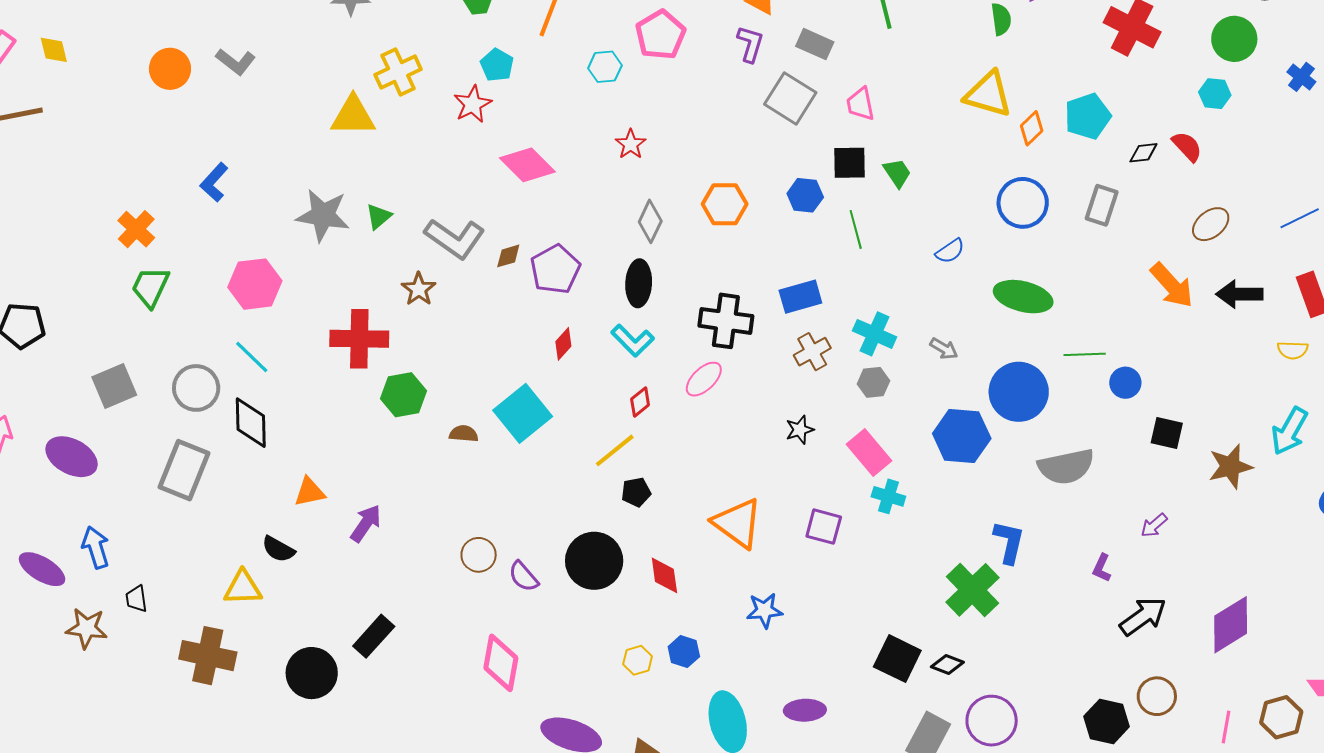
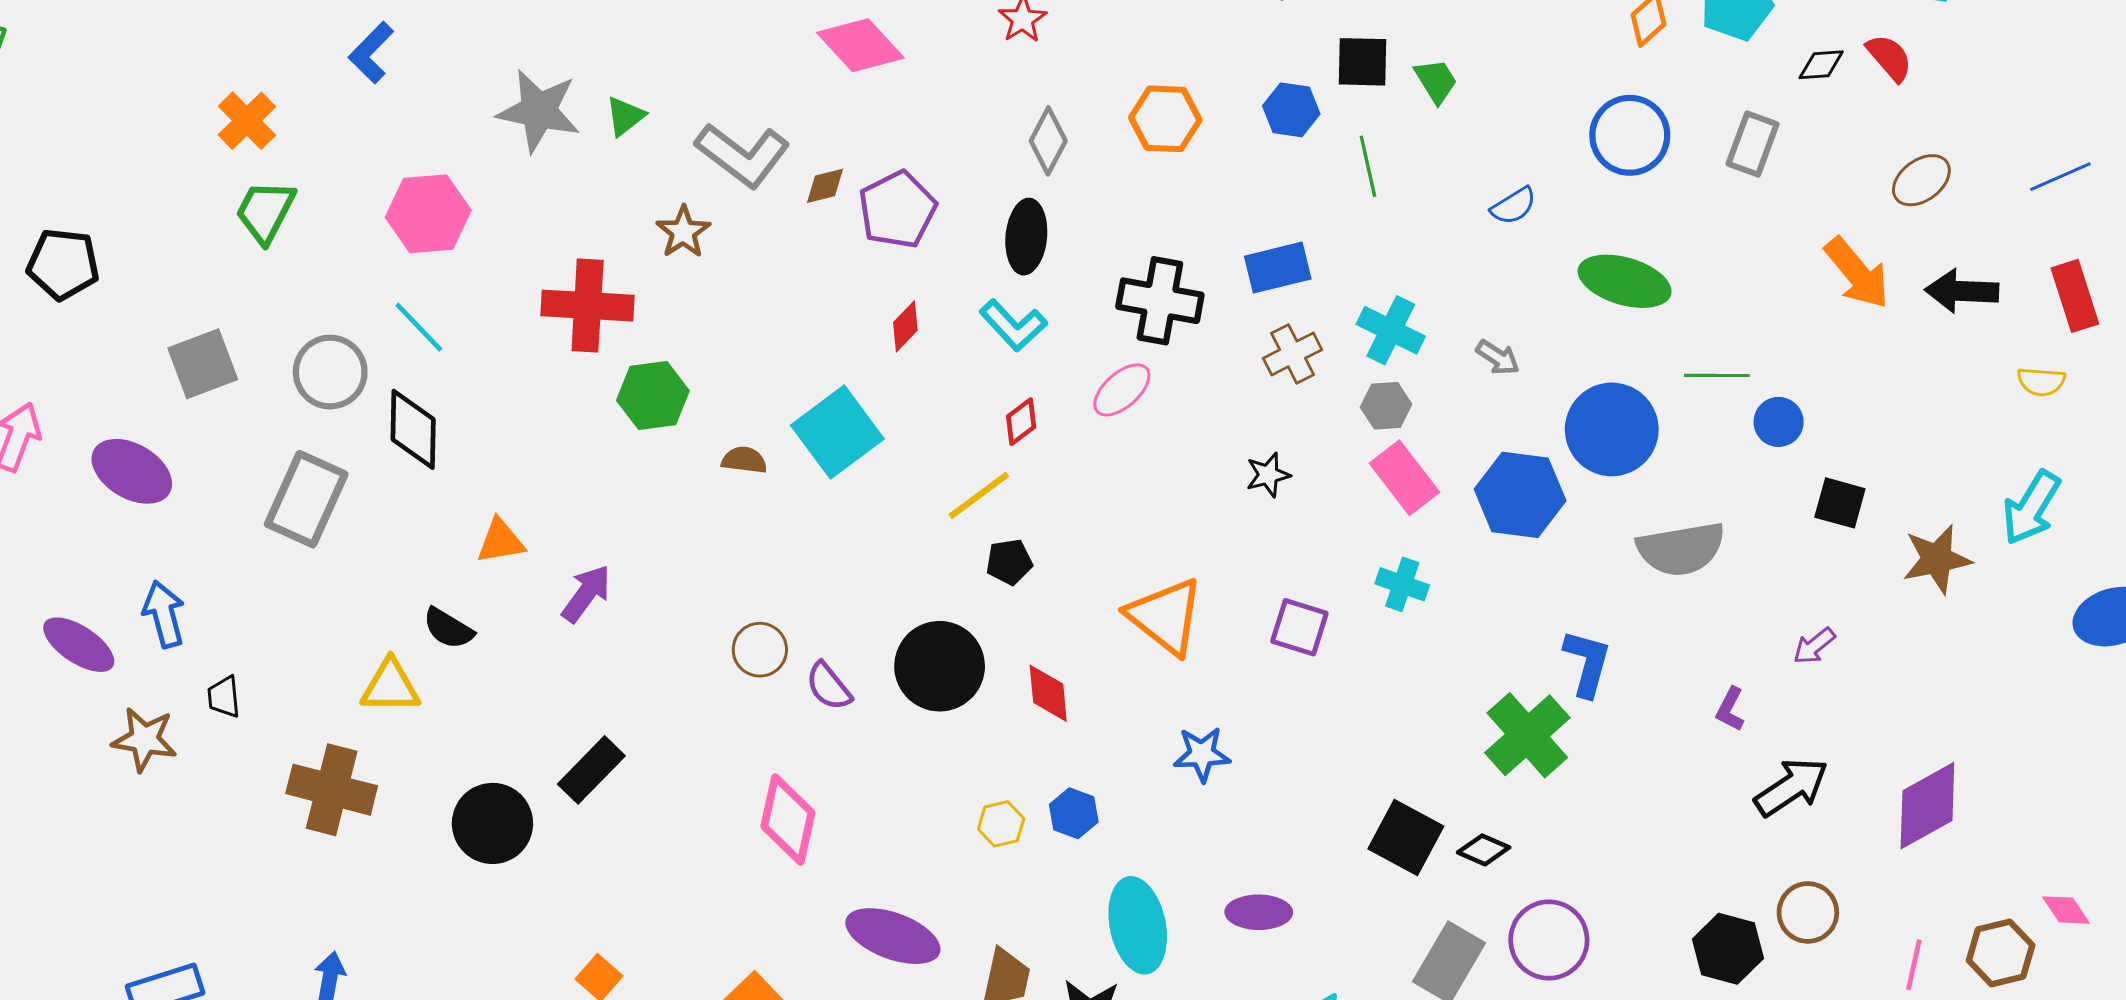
pink rectangle: (869, 452) -> (1404, 478), moved

